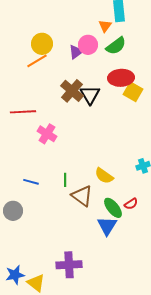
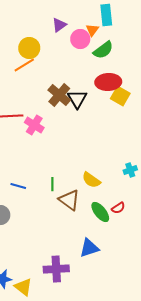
pink circle: (88, 45) -> (80, 39), moved
purple triangle: (76, 52) -> (59, 25), moved
pink cross: (47, 134) -> (34, 125), moved
blue triangle: (107, 226) -> (89, 248), moved, turned 40

